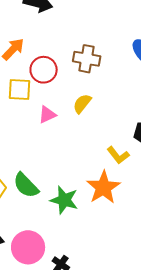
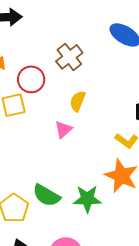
brown cross: (87, 59) -> (69, 57), turned -32
pink triangle: (47, 115) -> (63, 129), moved

